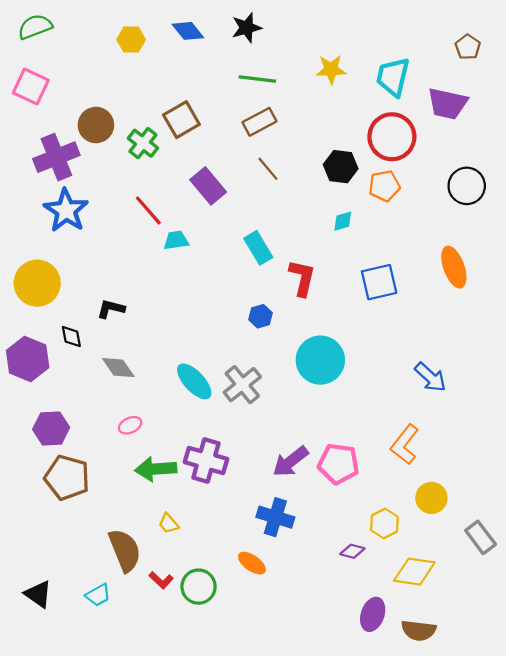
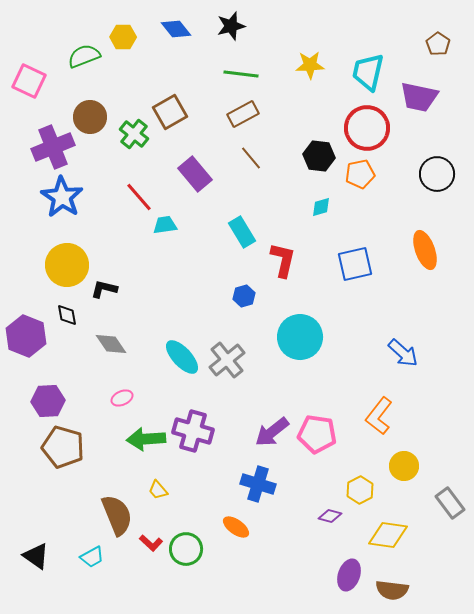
green semicircle: (35, 27) -> (84, 56), moved
yellow circle: (37, 283) -> (67, 265), moved

